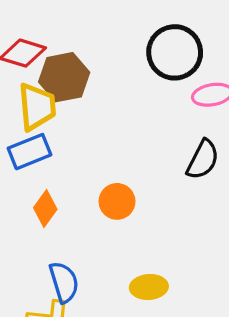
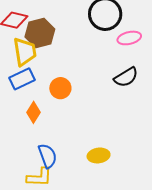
black semicircle: (203, 160) -> (126, 77), turned 35
orange circle: (117, 201) -> (60, 88), moved

